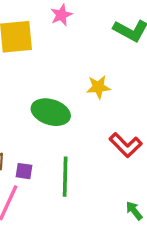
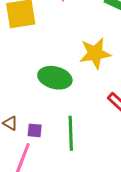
yellow star: (98, 87) -> (95, 53), size x1.5

